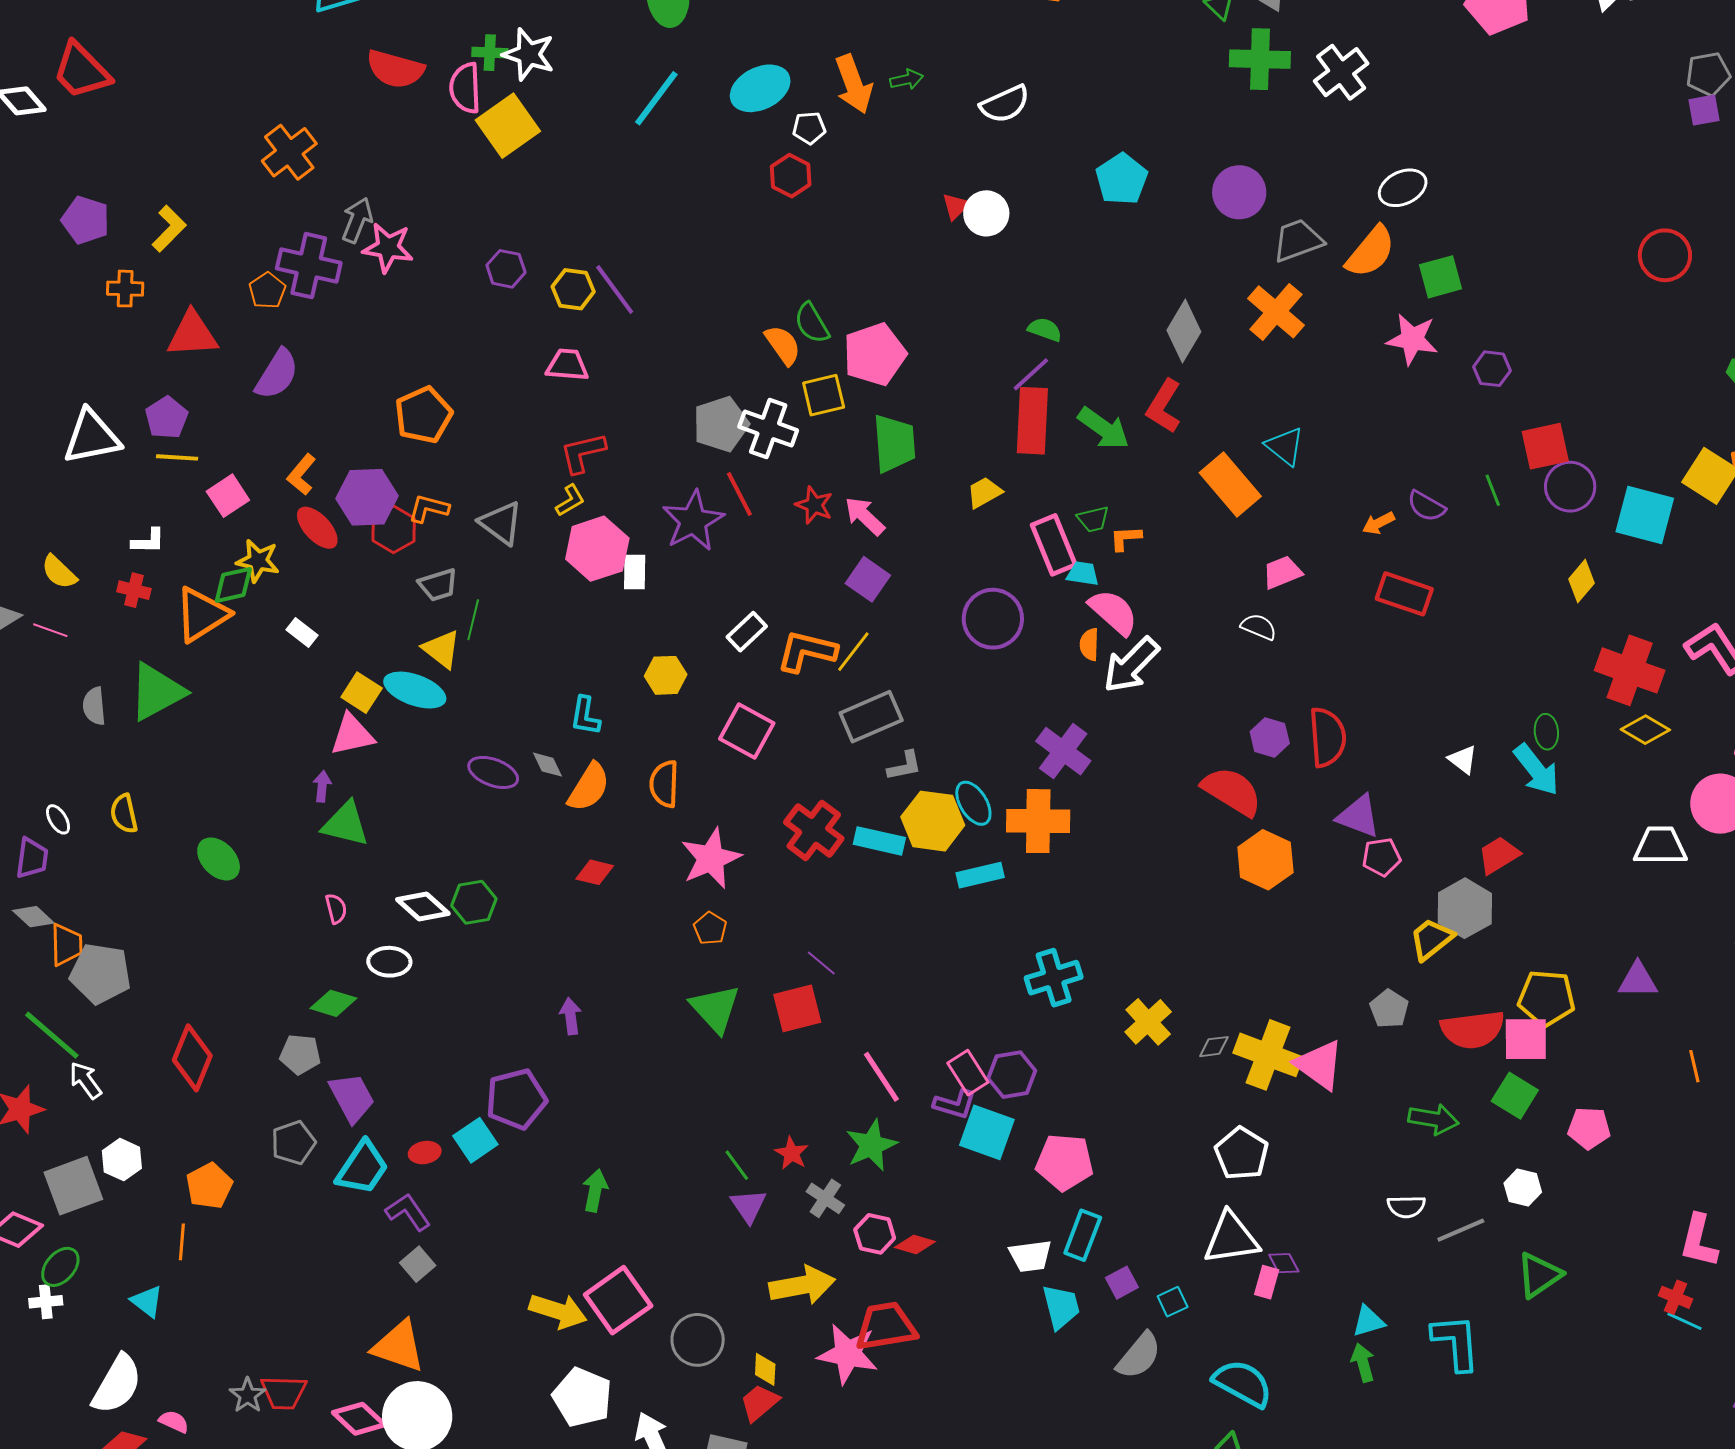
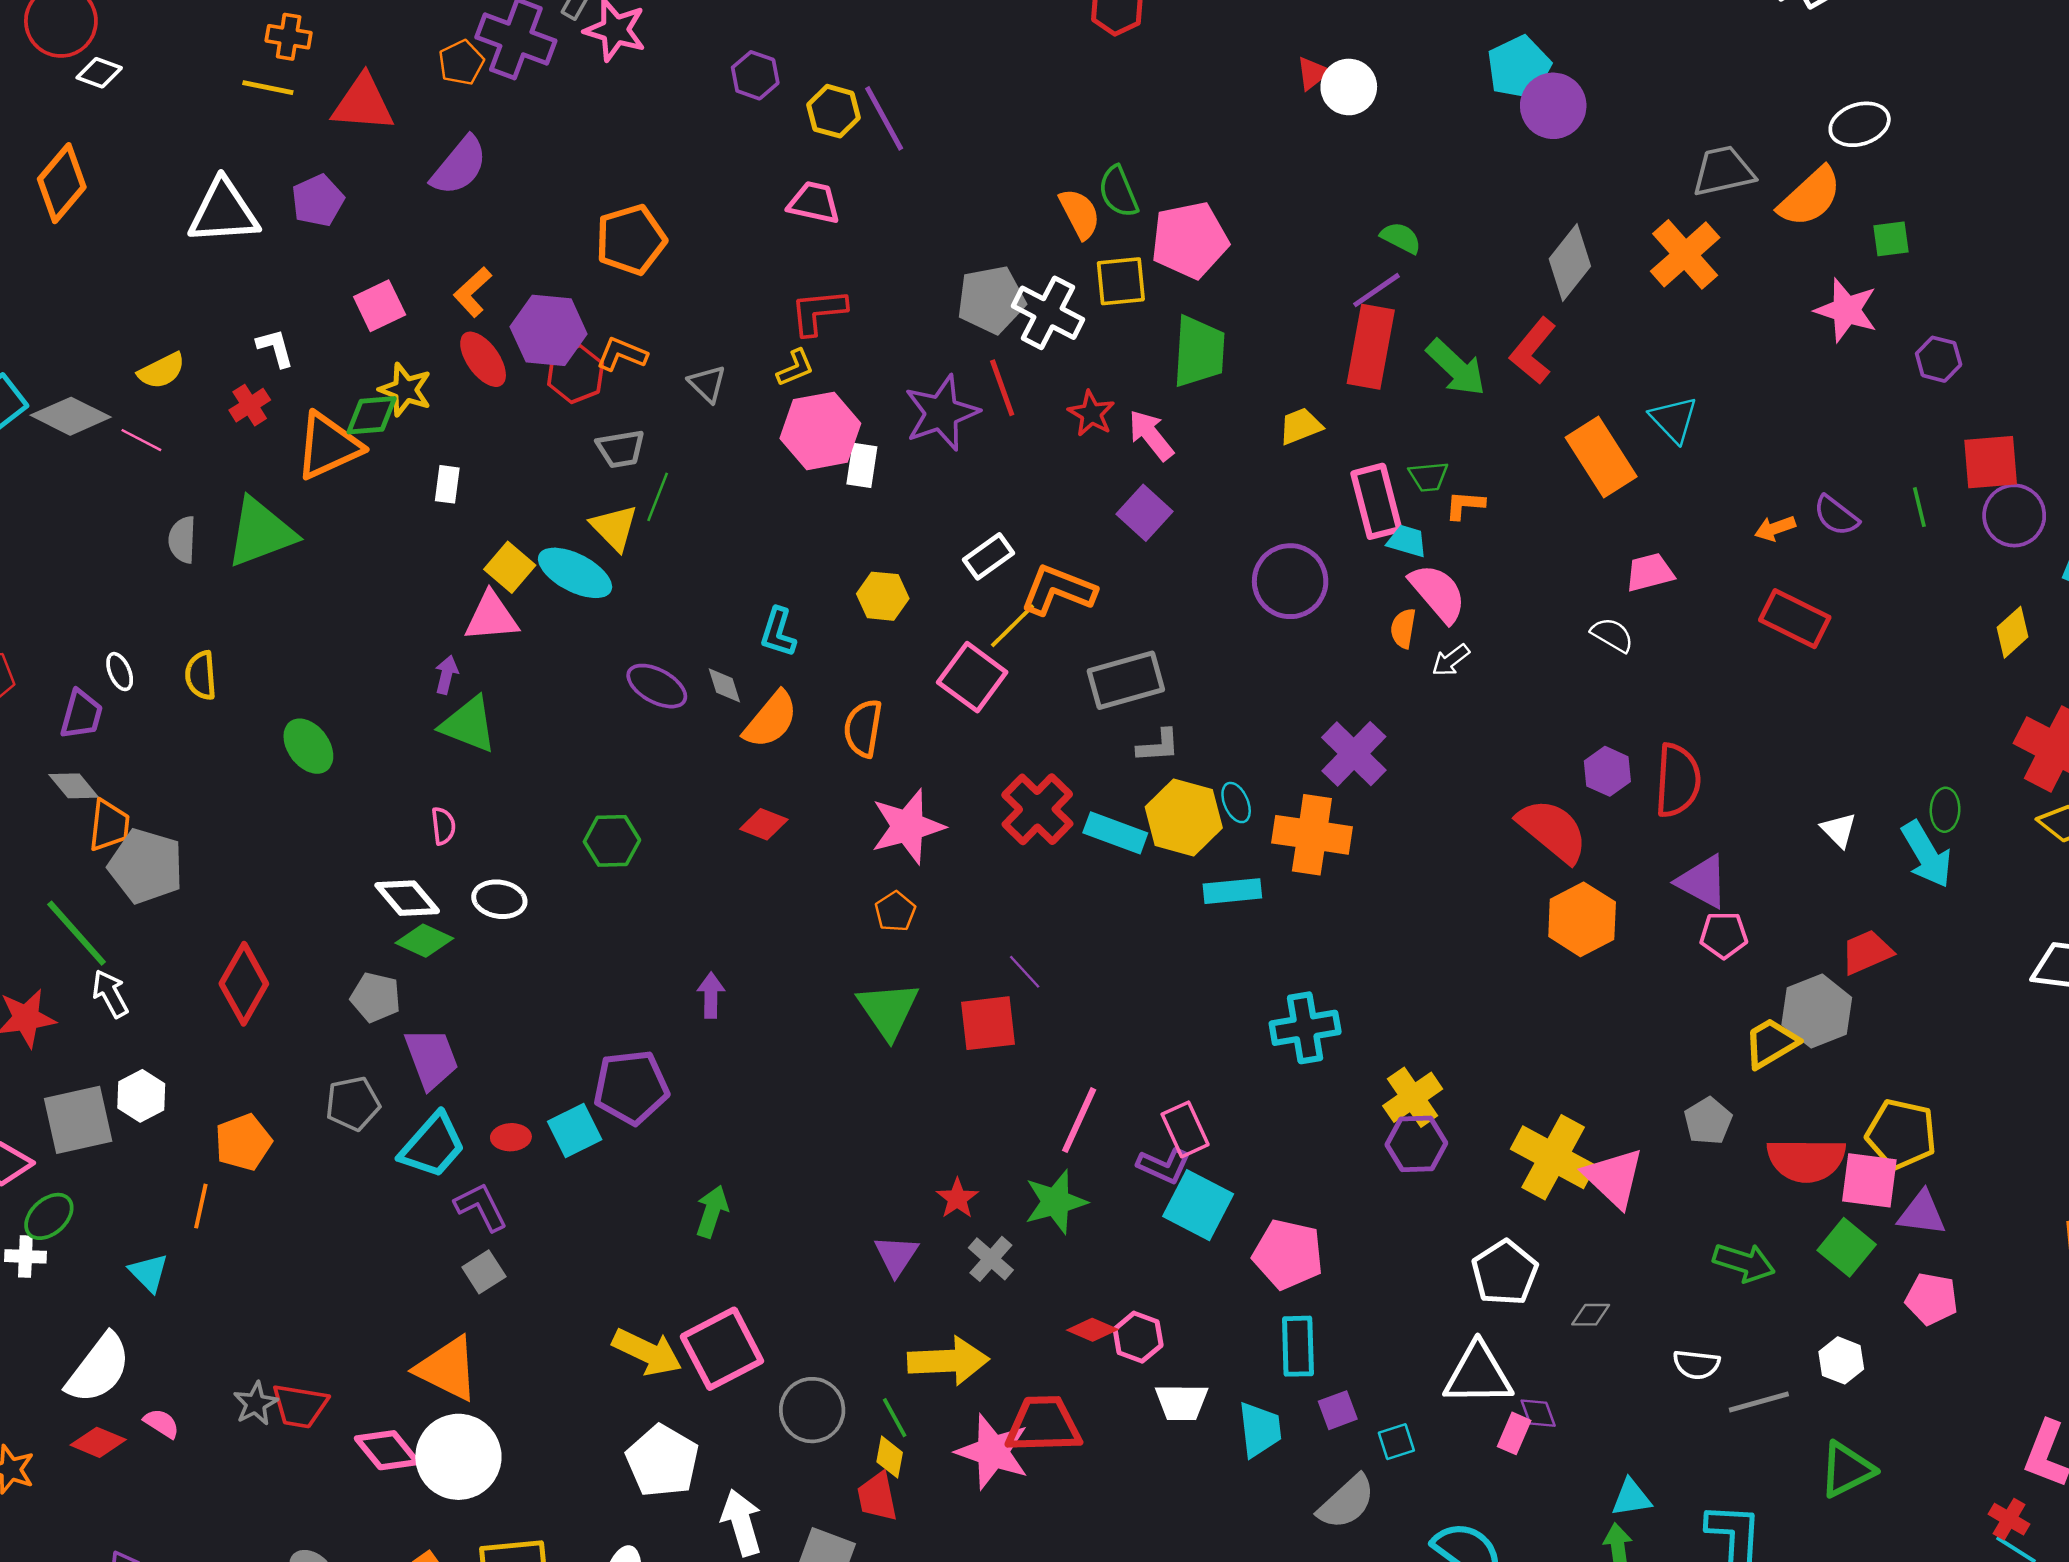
purple circle: (1239, 192) -> (1553, 106), moved
green square: (1441, 277) -> (1891, 239), size x0.7
yellow line: (177, 457) -> (268, 88), moved
gray triangle: (501, 523) -> (707, 384), size x0.7
white L-shape: (148, 541) -> (275, 348), turned -114
yellow semicircle: (59, 572) -> (162, 371), turned -78
red cross: (134, 590) -> (250, 405), turned 36
white rectangle: (302, 633) -> (447, 484), turned 52
yellow line: (853, 652) -> (1013, 626), moved
white arrow: (1131, 665) -> (1451, 660), size x0.5
cyan ellipse: (973, 803) -> (1236, 803), size x0.7
white diamond: (423, 907) -> (407, 898), moved
purple triangle: (1638, 980) -> (1922, 1213), moved
gray diamond: (1214, 1047) -> (1591, 1315), moved
purple hexagon: (1012, 1075) -> (1416, 1144), moved
pink line: (881, 1077) -> (1079, 1120), turned 50
green line: (737, 1165) -> (895, 1418), moved
pink hexagon: (875, 1234) -> (1138, 1337), moved
cyan rectangle: (1083, 1235) -> (1298, 1346), turned -30
white trapezoid: (1030, 1256) -> (1182, 1402), moved
red trapezoid: (759, 1403) -> (877, 1497), turned -69

